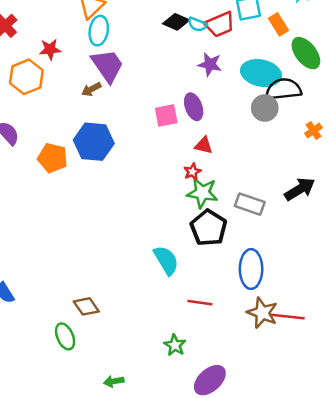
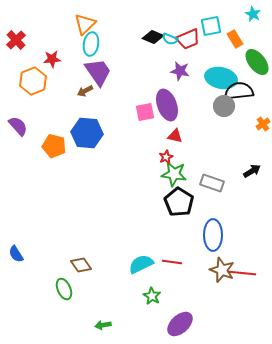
purple ellipse: (194, 107) -> (167, 105), size x1.4
black arrow: (300, 189) -> (252, 171), size x0.7
cyan semicircle: (166, 260) -> (141, 264), moved, turned -85

